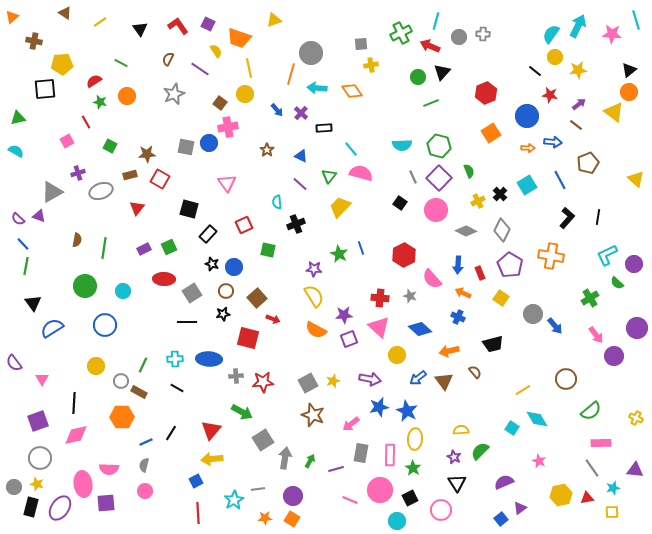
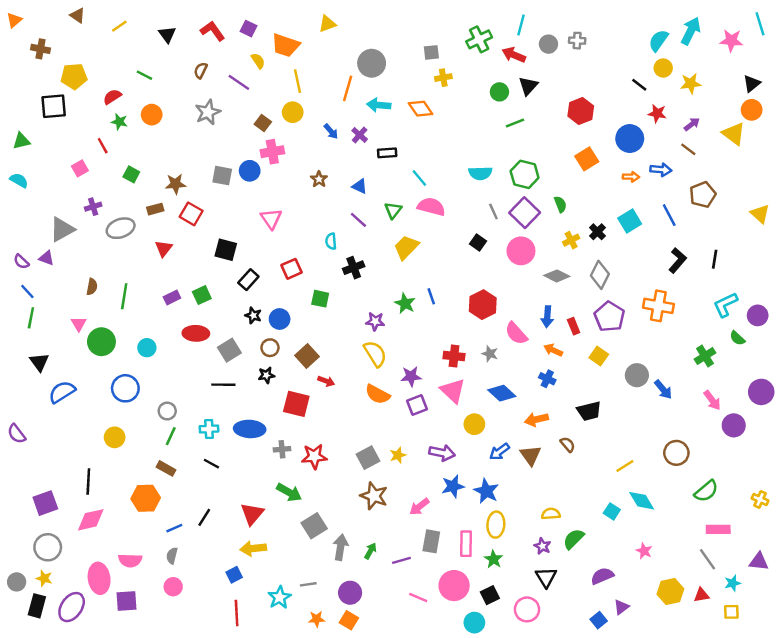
pink triangle: (42, 379) -> (79, 324), moved
gray circle: (121, 381) -> (167, 411), moved

